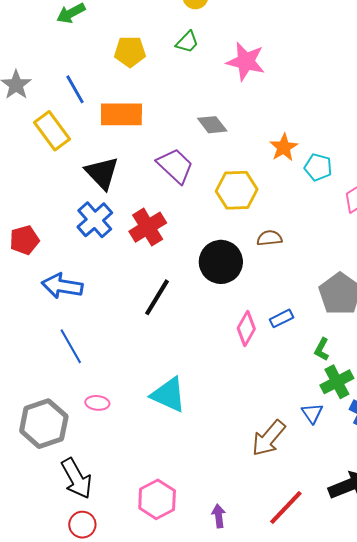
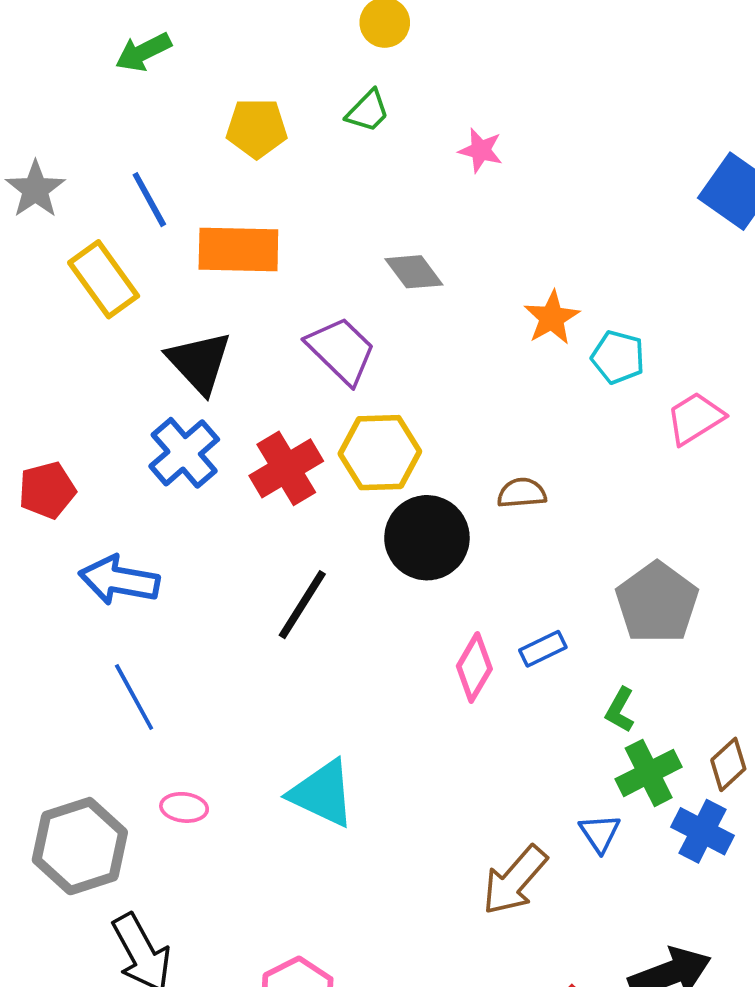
pink star: (246, 61) -> (481, 150), size x0.6
yellow hexagon: (237, 190) -> (380, 453), moved

